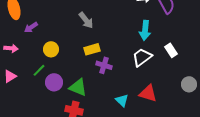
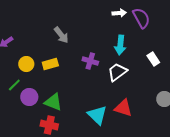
yellow rectangle: (92, 49) -> (50, 64), moved
white rectangle: (171, 50) -> (153, 59), moved
purple cross: (104, 65) -> (90, 61), moved
cyan triangle: (122, 100) -> (97, 115), size x1.5

